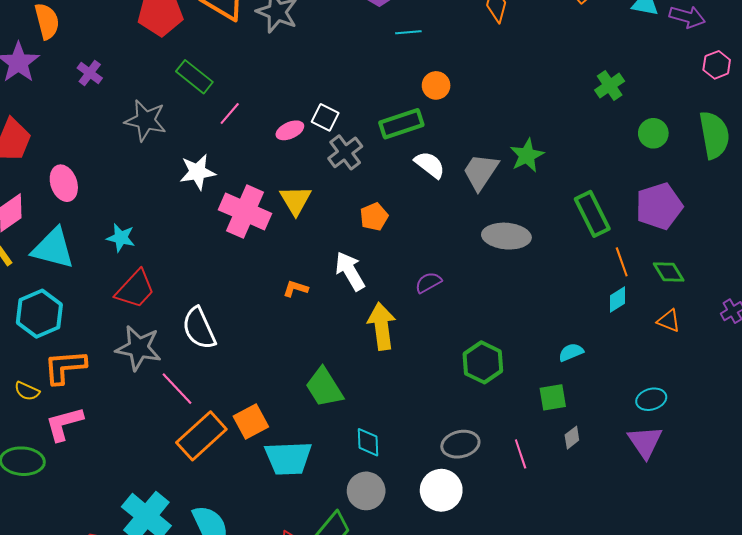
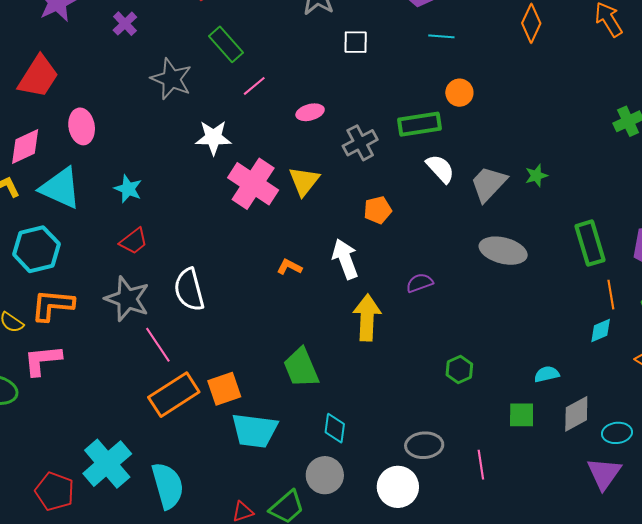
white square: (325, 117) -> (356, 42), moved, turned -36
green star: (527, 155) -> (536, 176), size x0.7
red trapezoid: (135, 289) -> (134, 241), size x0.7
green hexagon: (483, 362) -> (459, 370), size x0.7
gray diamond: (572, 438) -> (576, 414), moved, size x1.6

